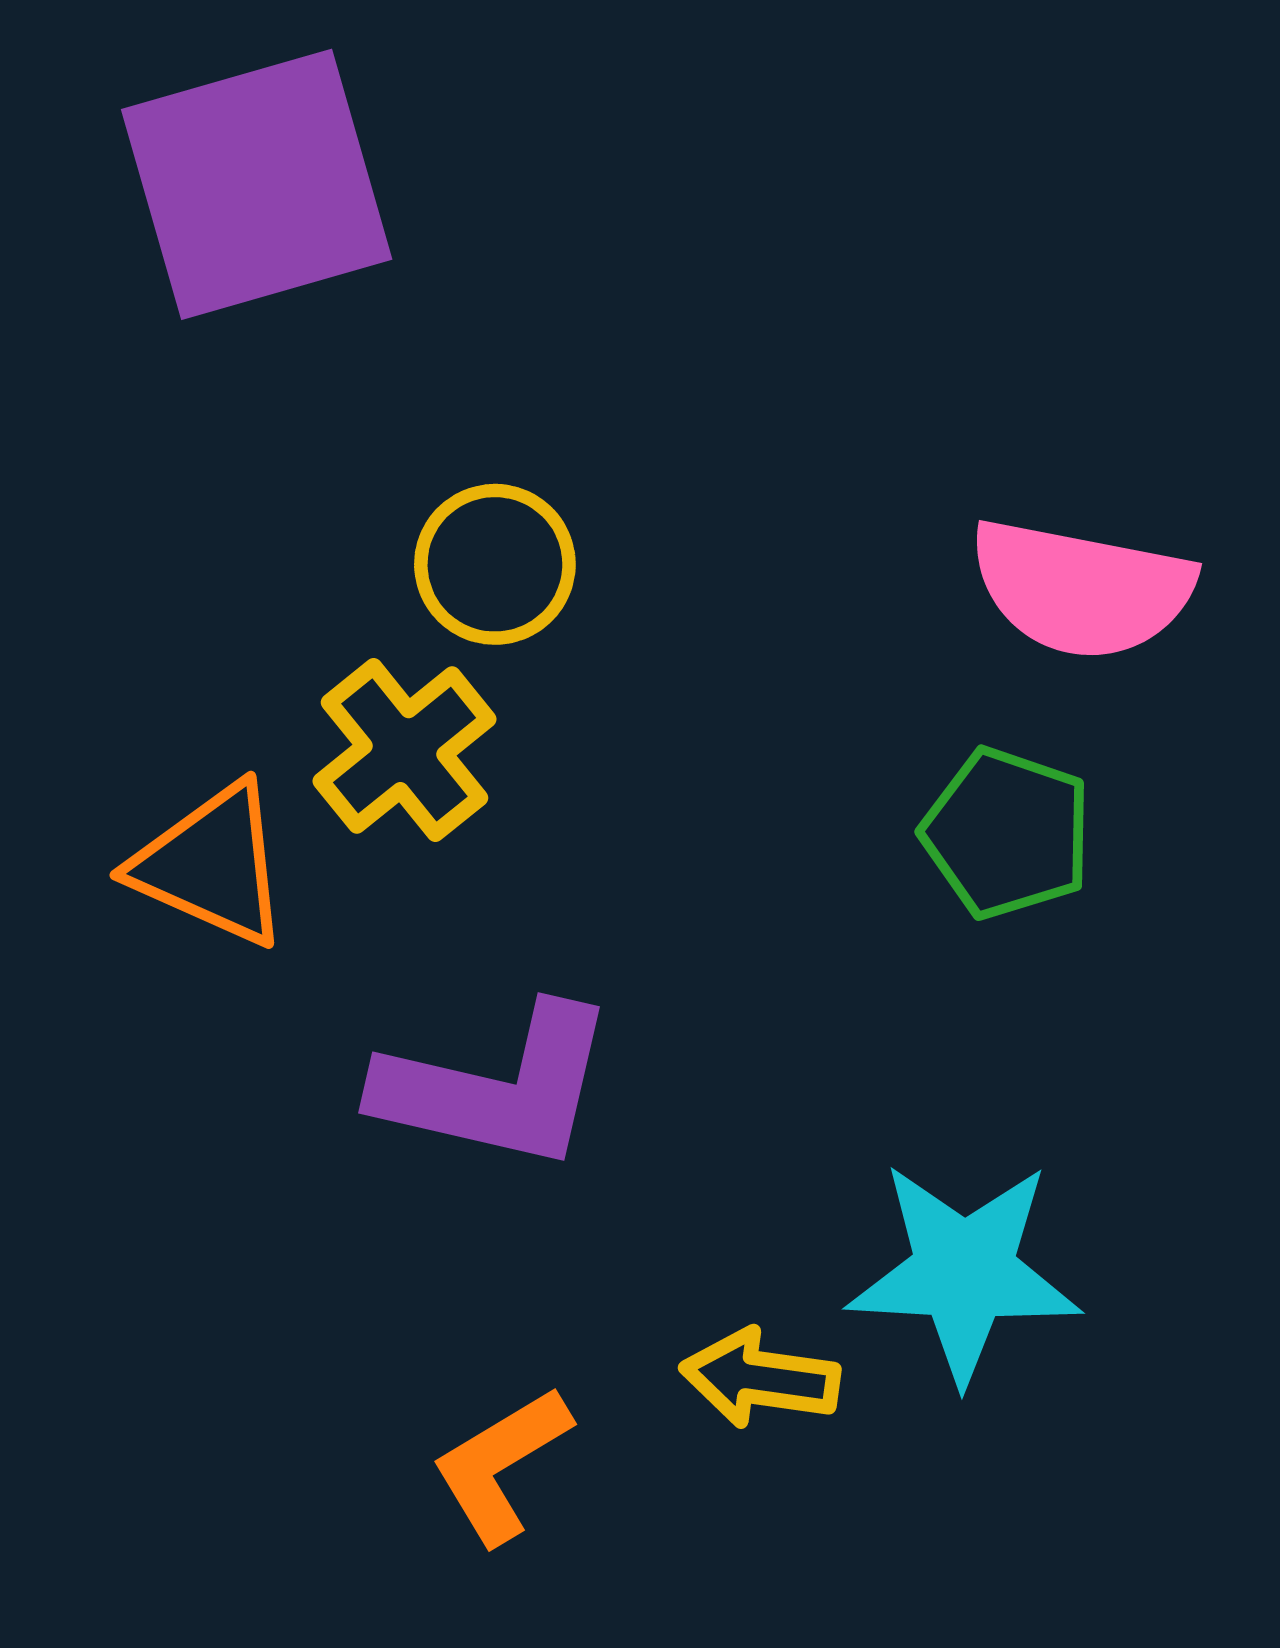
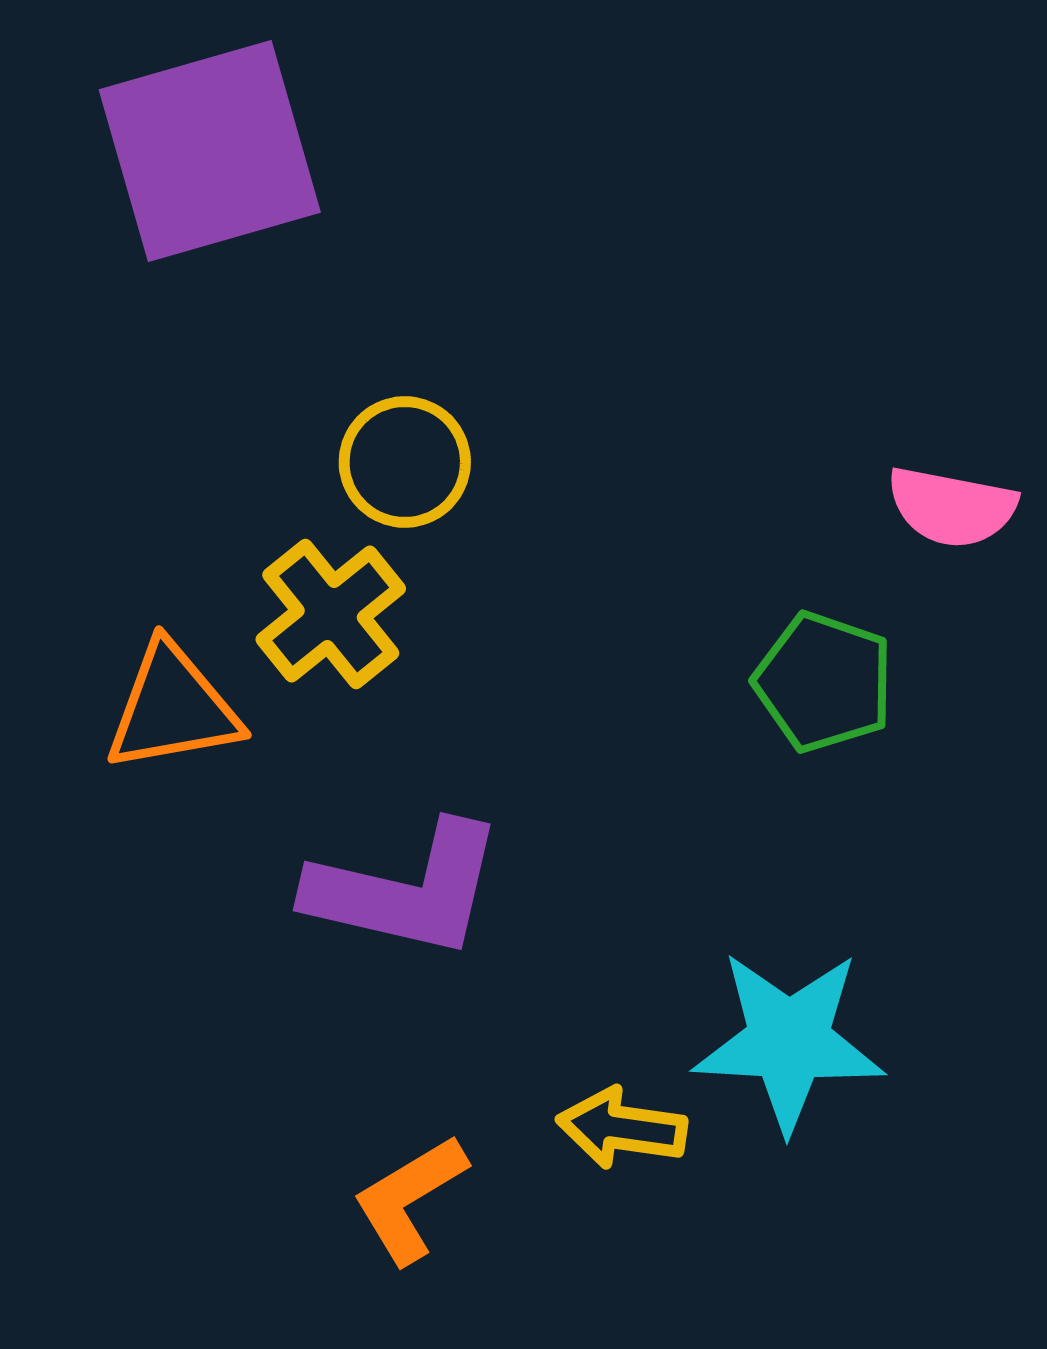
pink semicircle: (1081, 589) -> (952, 507), moved, size x0.7
orange triangle: (211, 865) -> (173, 708), turned -34

